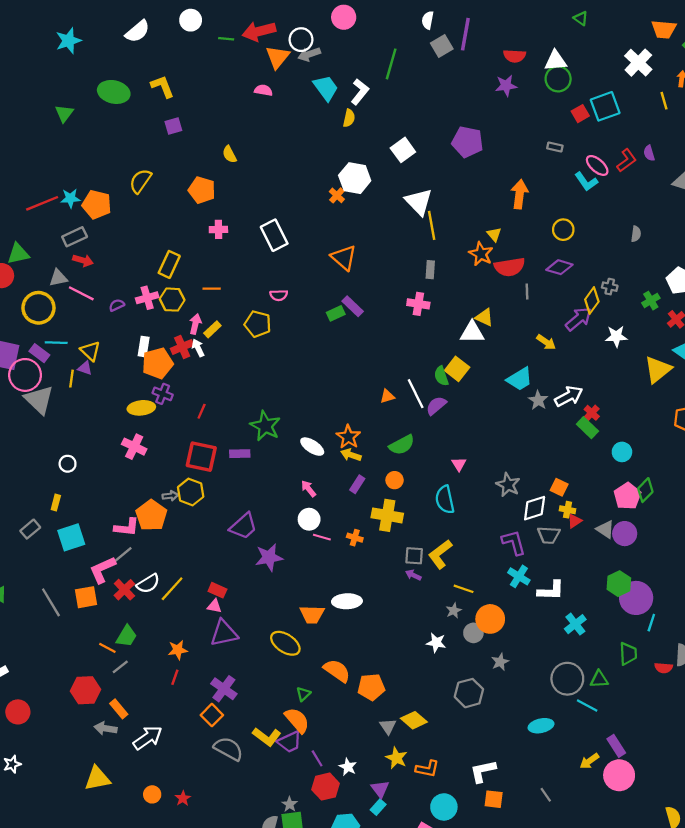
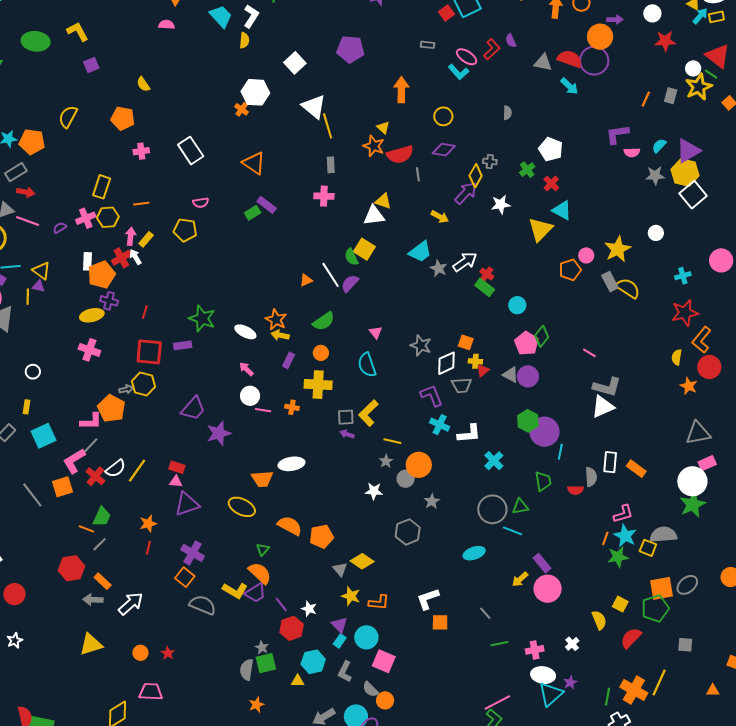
cyan circle: (444, 807) -> (366, 637), moved

